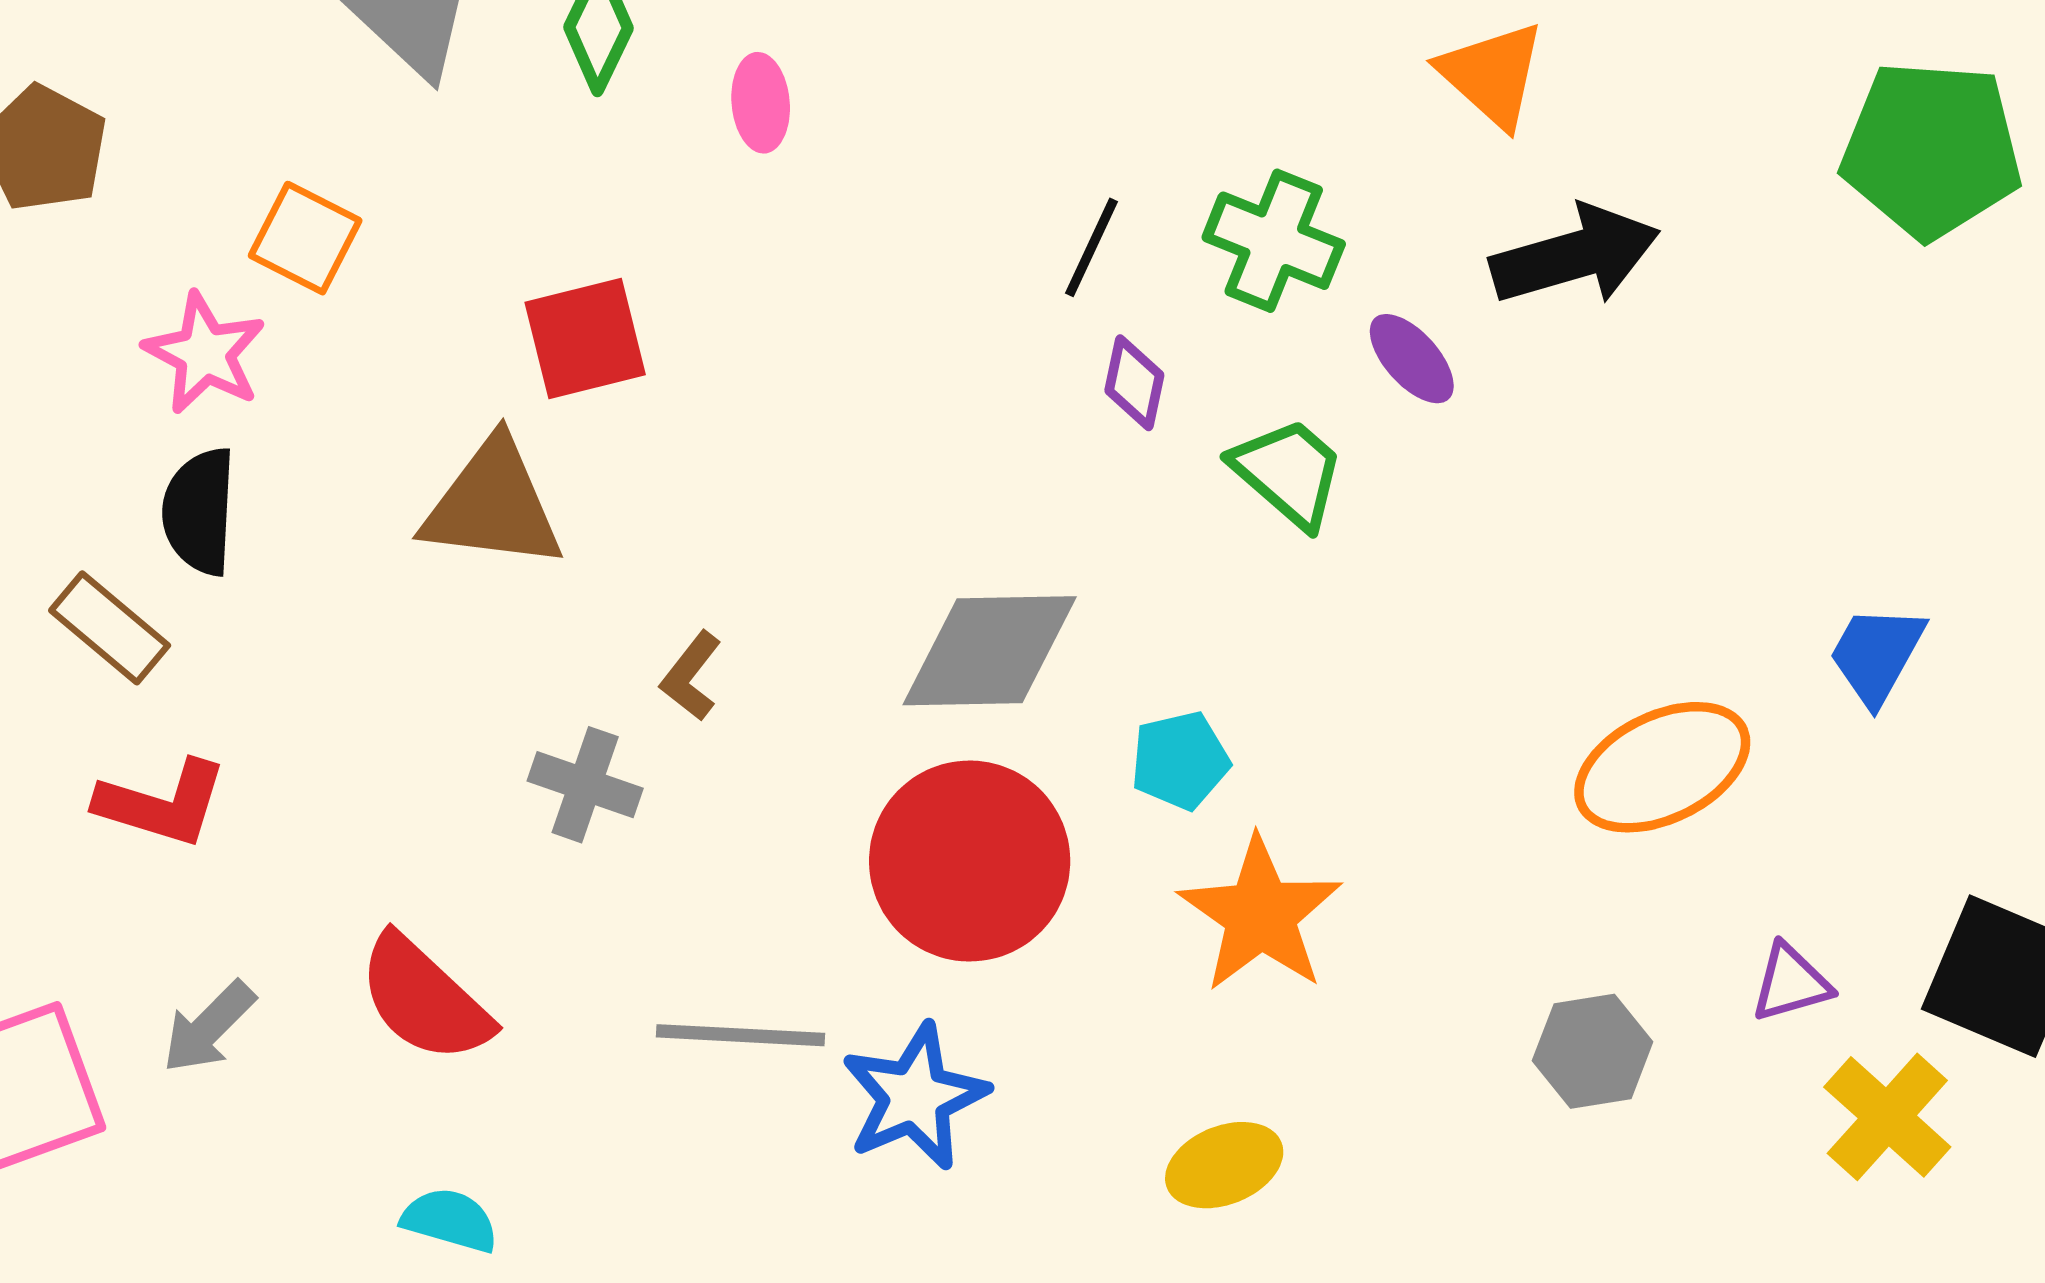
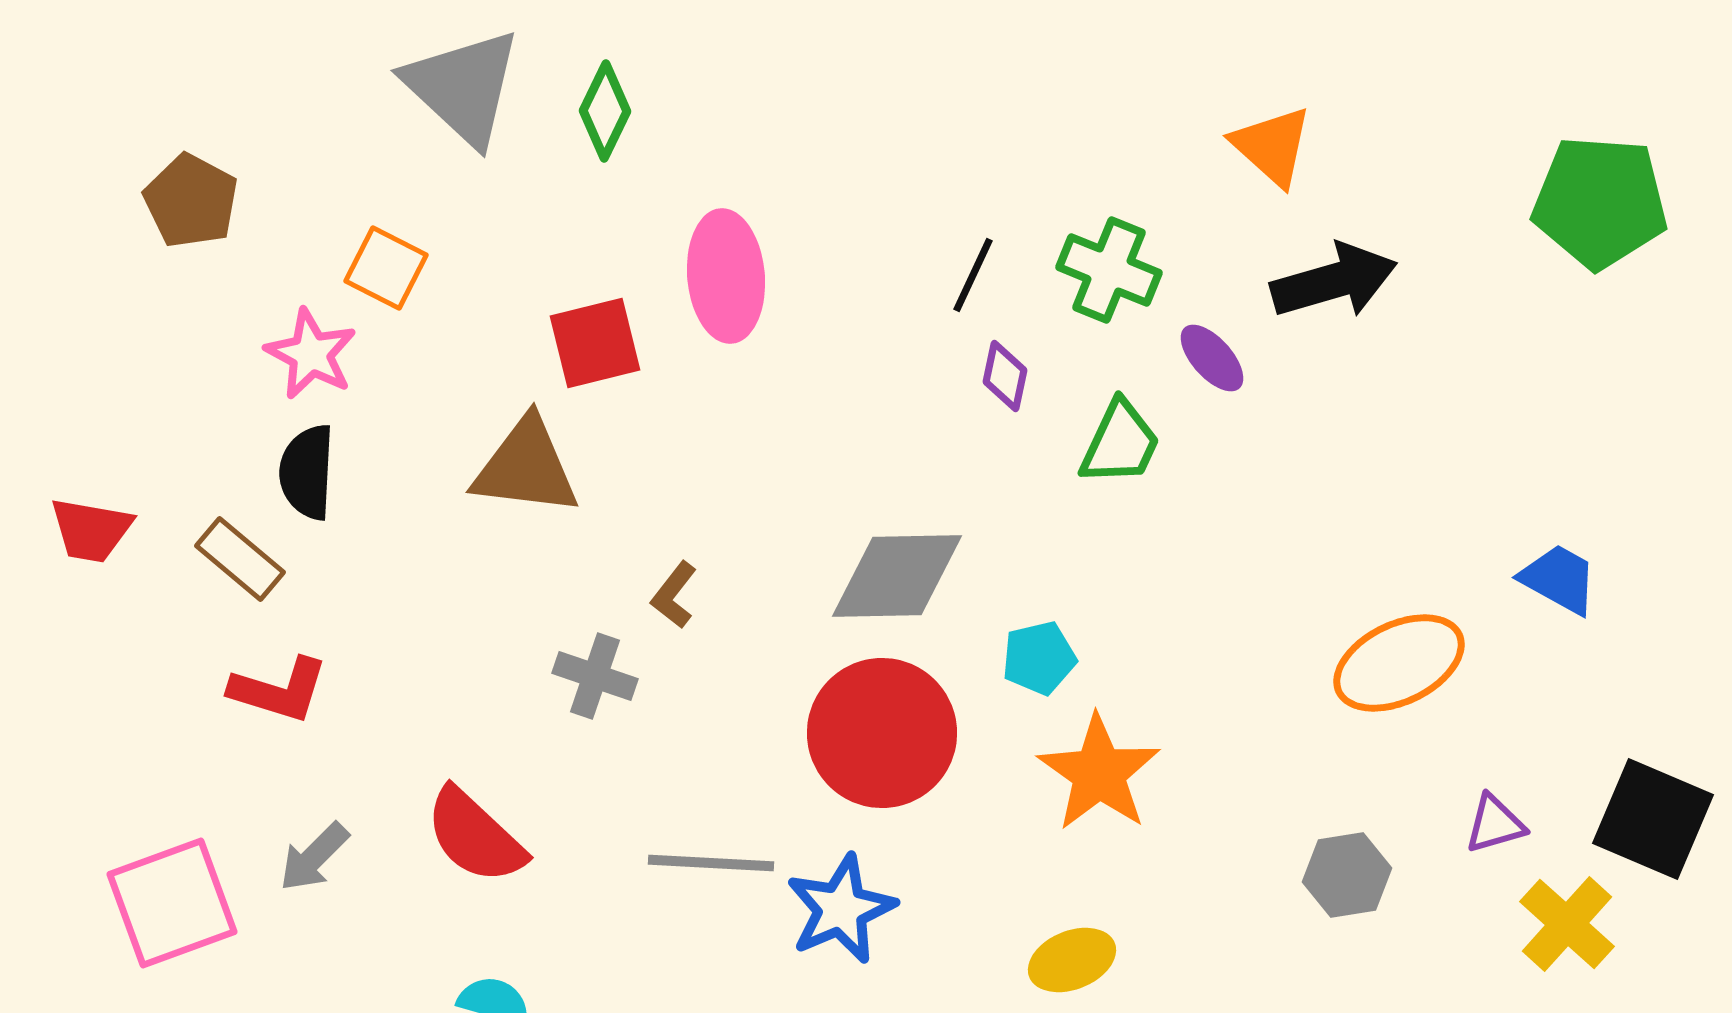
pink ellipse: (761, 103) -> (726, 276), moved, size x1.8
green trapezoid: (1288, 472) -> (1120, 443), turned 74
blue trapezoid: (1877, 655) -> (1559, 579), turned 90

